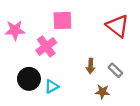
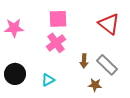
pink cross: (46, 46) -> (56, 43), moved
gray rectangle: (115, 70) -> (107, 65), size x1.5
black circle: (29, 79) -> (15, 74), moved

